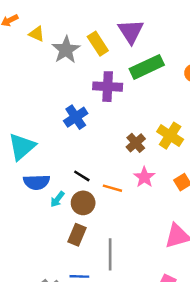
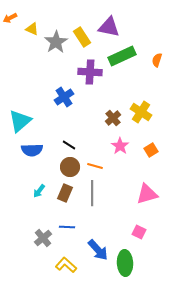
purple triangle: (131, 31) -> (109, 27), turned -45
orange line: (112, 188) -> (95, 166), moved
cyan arrow: (57, 199) -> (39, 191), moved
gray line: (110, 254) -> (92, 193), moved

